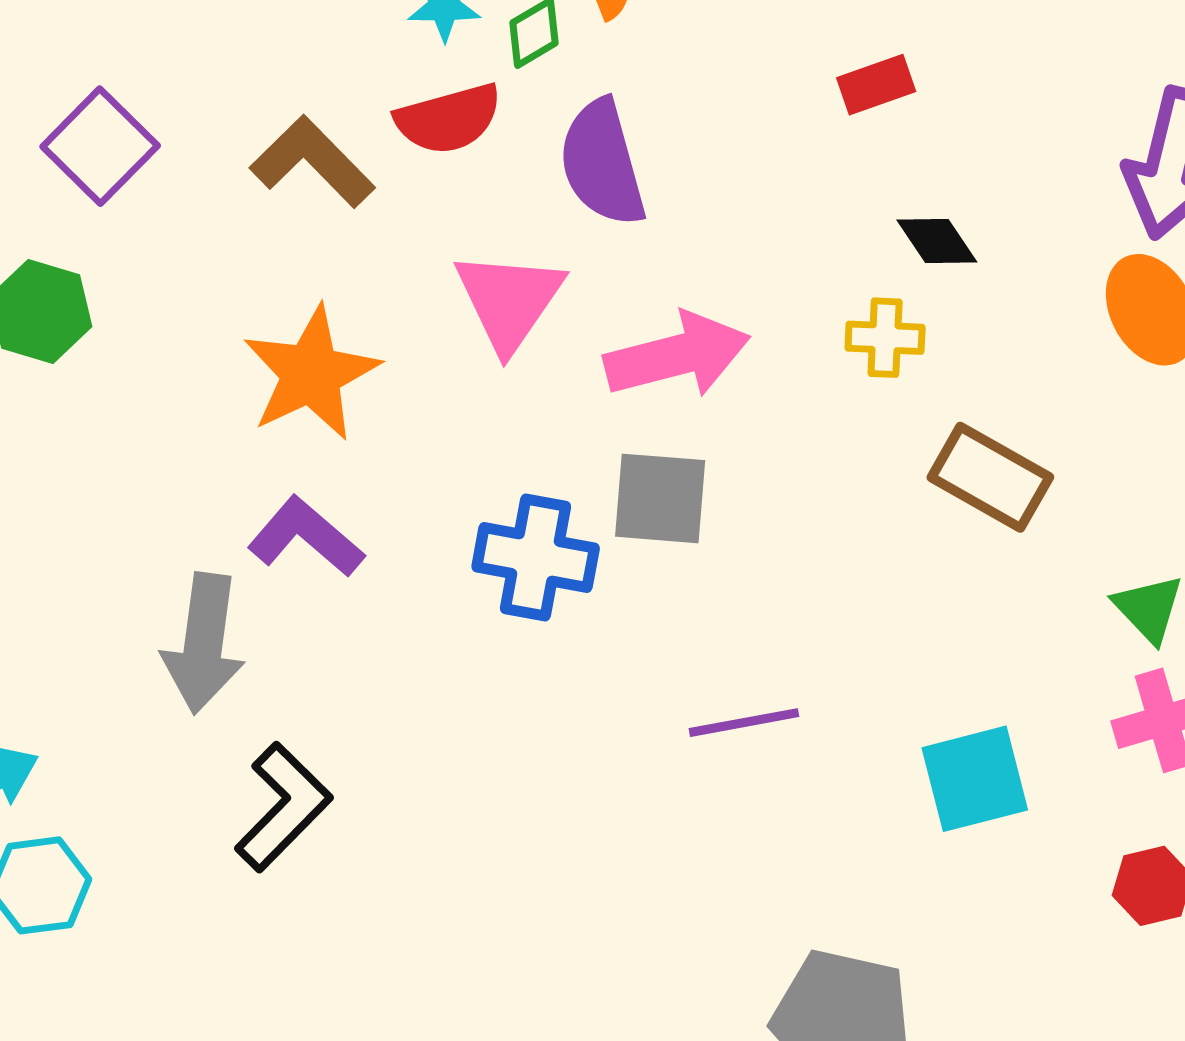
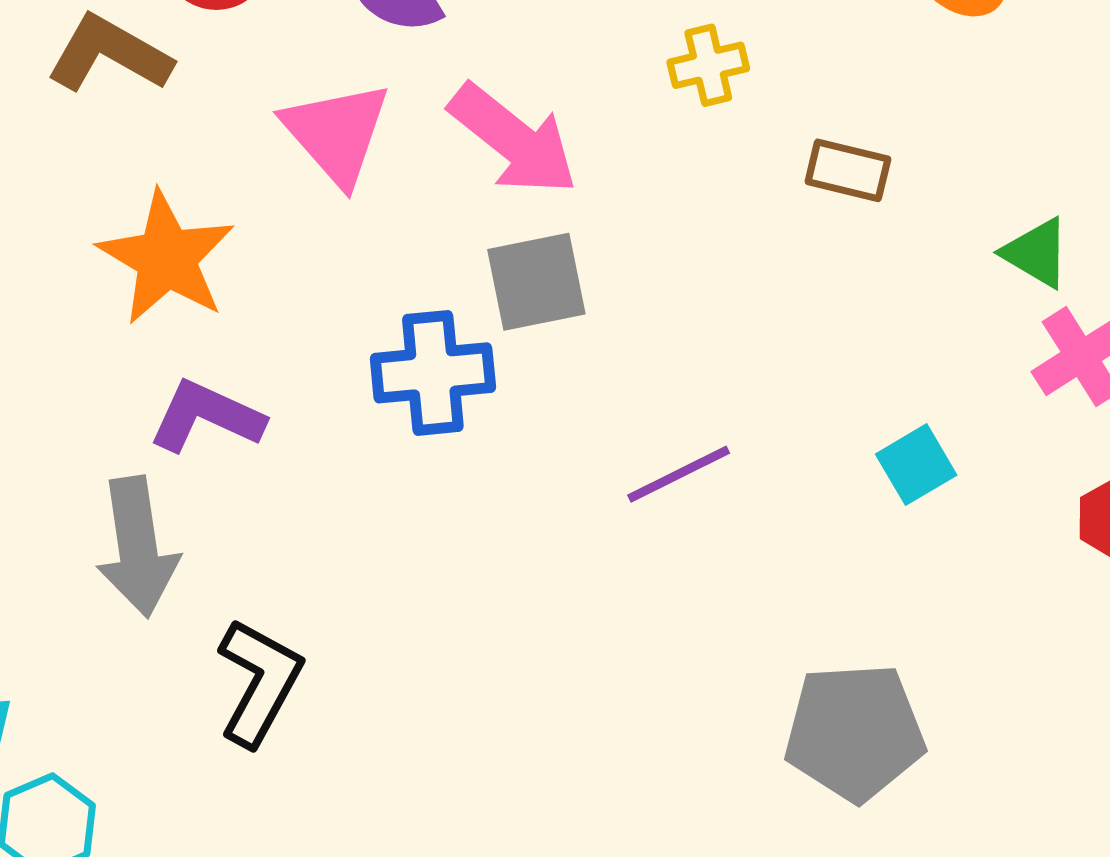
pink arrow: (677, 355) -> (513, 139), turned 69
brown rectangle: (990, 477) -> (848, 170), size x0.7
cyan square: (975, 779) -> (916, 465), size x0.7

